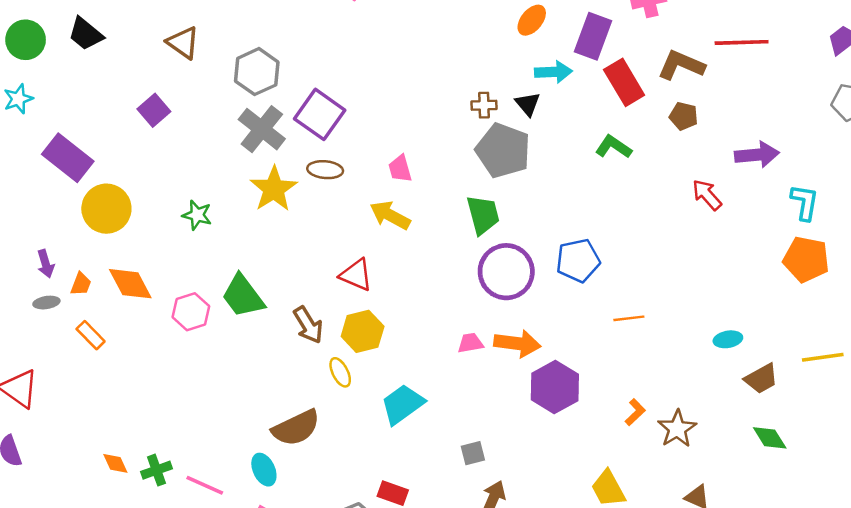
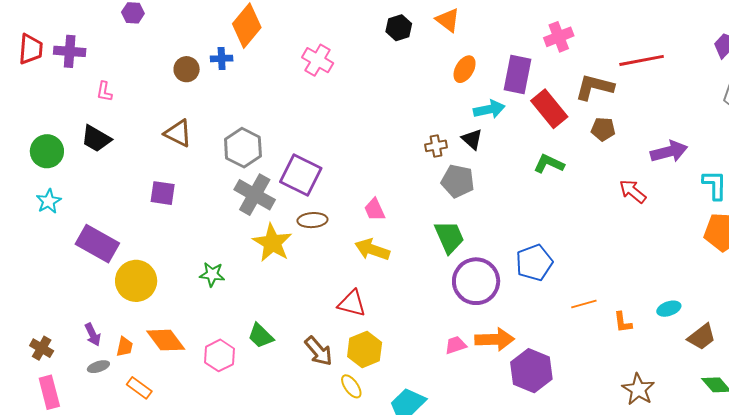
purple square: (154, 110) -> (163, 193), turned -32
gray pentagon: (503, 151) -> (458, 181), size x0.7
green trapezoid: (243, 296) -> (261, 336), size x0.7
orange L-shape: (635, 412) -> (623, 322), moved, turned 135

